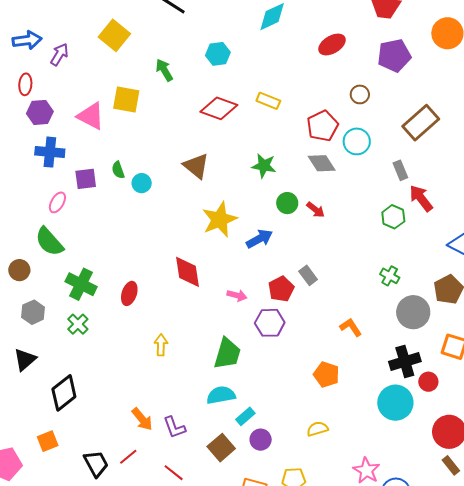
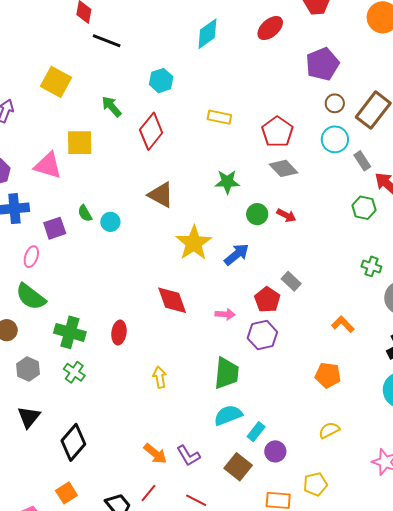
red ellipse: (332, 44) -> (270, 28), moved
purple pentagon: (394, 56) -> (322, 64), moved
brown circle: (360, 94) -> (335, 103), moved
red diamond: (219, 108) -> (151, 131), moved, turned -60
cyan circle: (357, 141) -> (335, 139), moved

